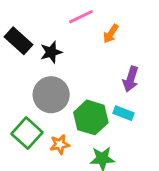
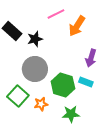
orange arrow: (111, 34) -> (77, 26), size x1.5

